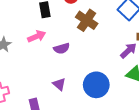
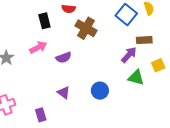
blue circle: (96, 85) -> (100, 91), size x0.7

